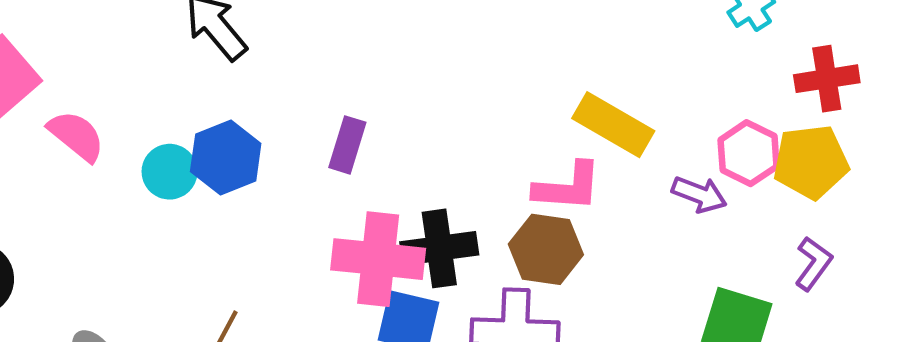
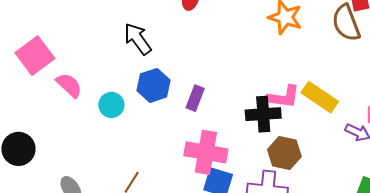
blue hexagon: (226, 158) -> (154, 85), moved
pink L-shape: (568, 187) -> (284, 97), moved
black cross: (439, 248) -> (263, 114), moved

